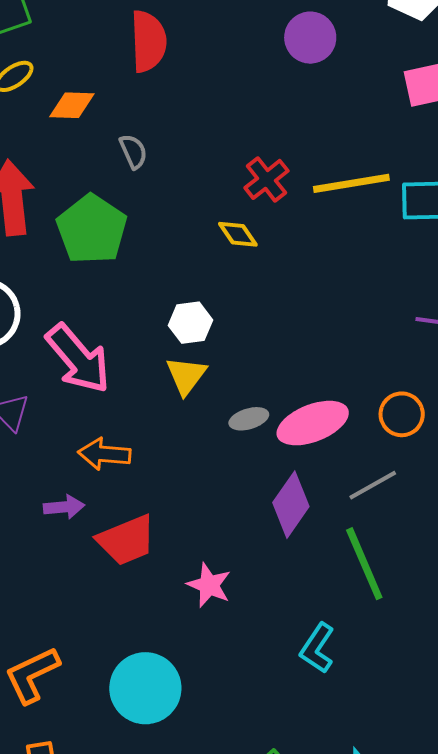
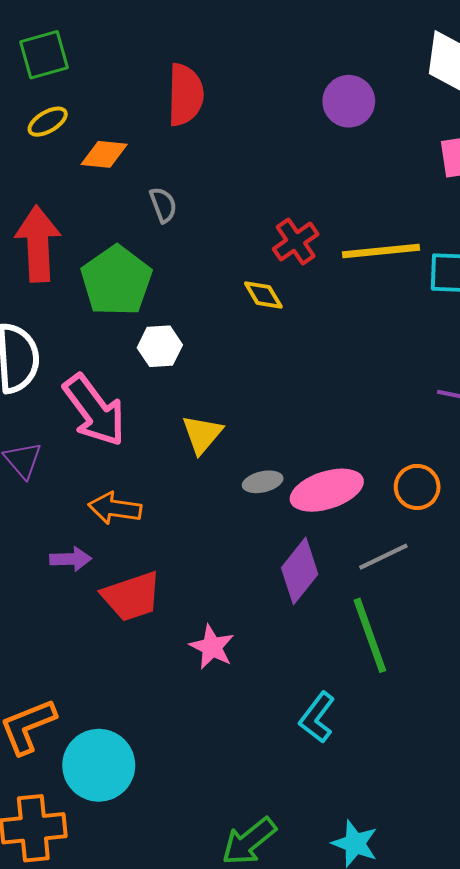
white hexagon: (190, 323) -> (160, 346), moved
cyan circle: (145, 688) -> (99, 765), moved

